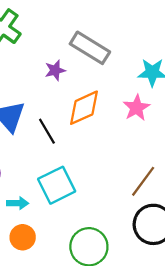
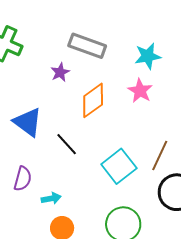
black line: (47, 131) -> (67, 144), moved
cyan square: (57, 185) -> (119, 166), moved

